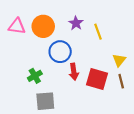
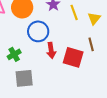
yellow triangle: (119, 60) -> (94, 18), moved
brown line: (121, 81) -> (91, 44), moved

